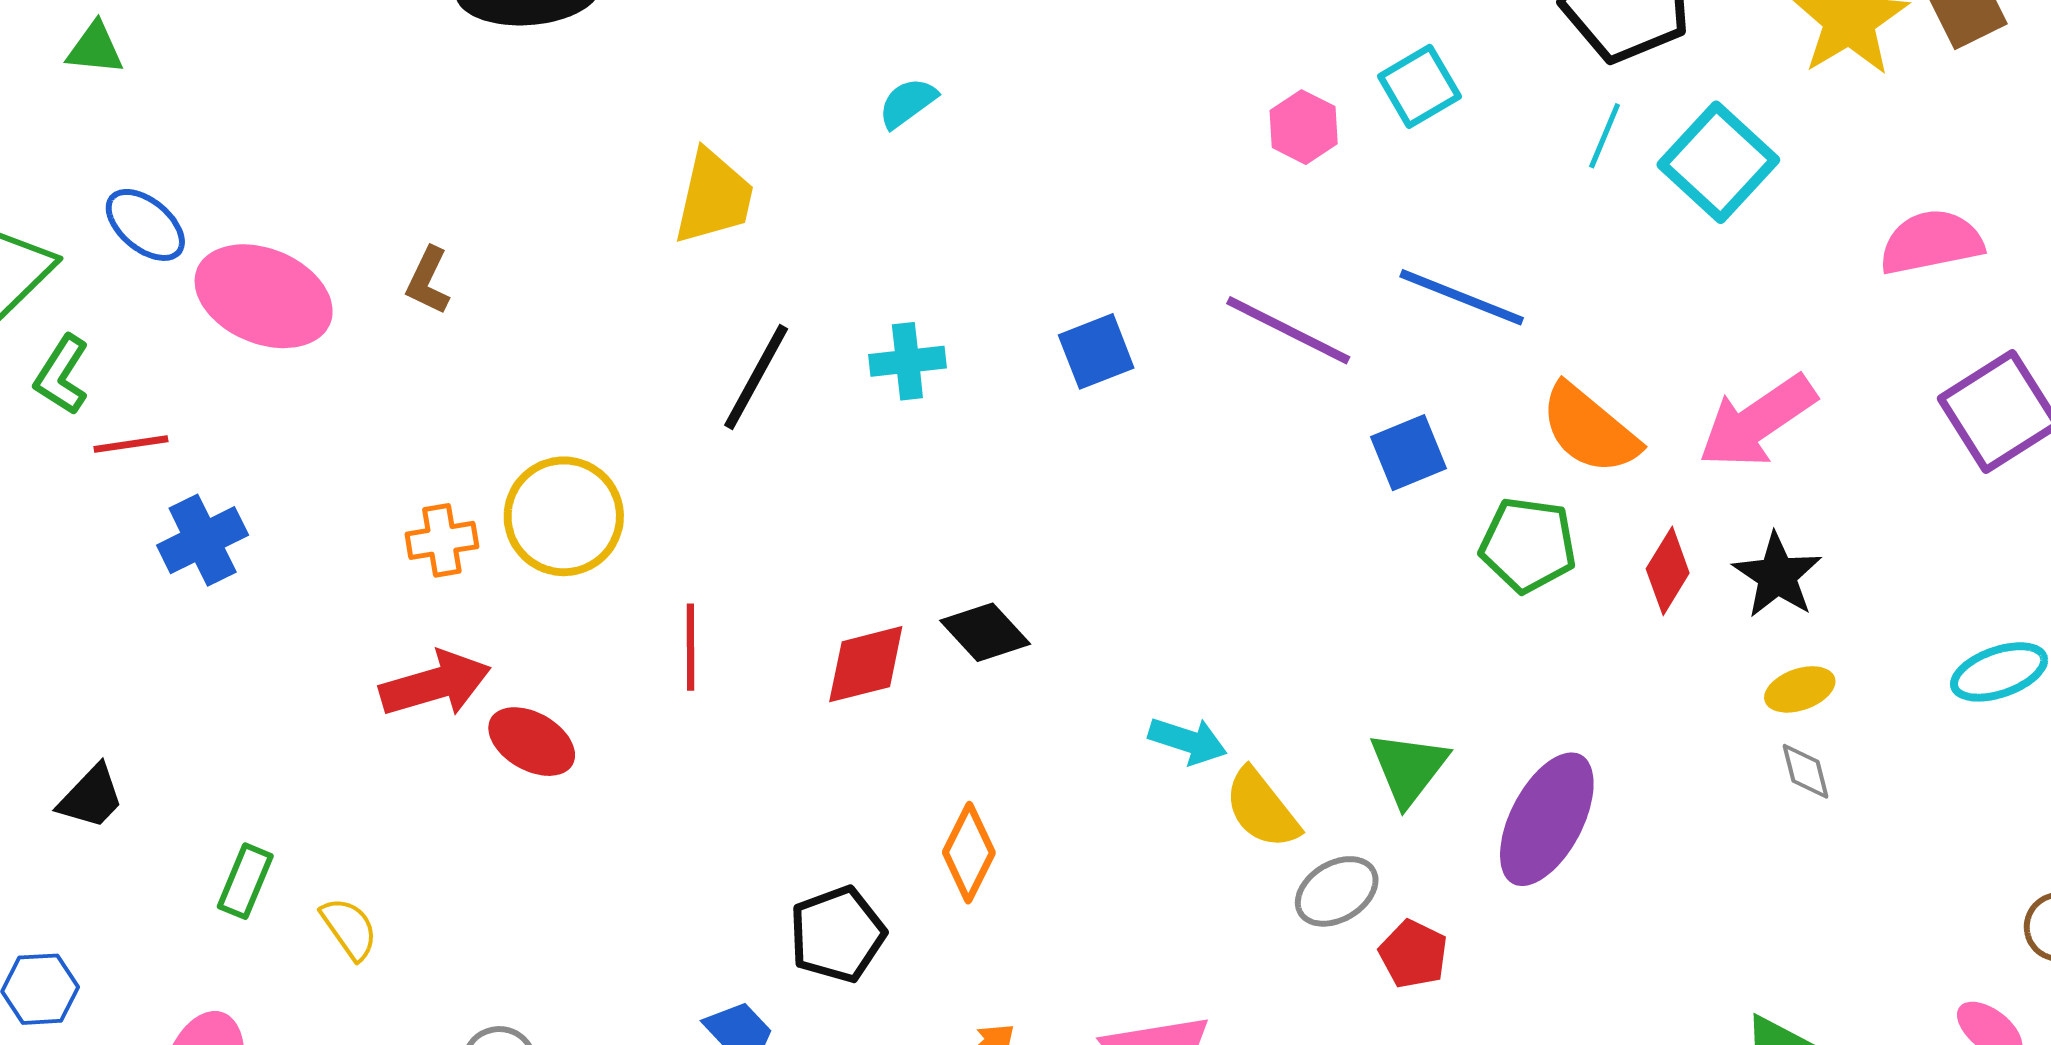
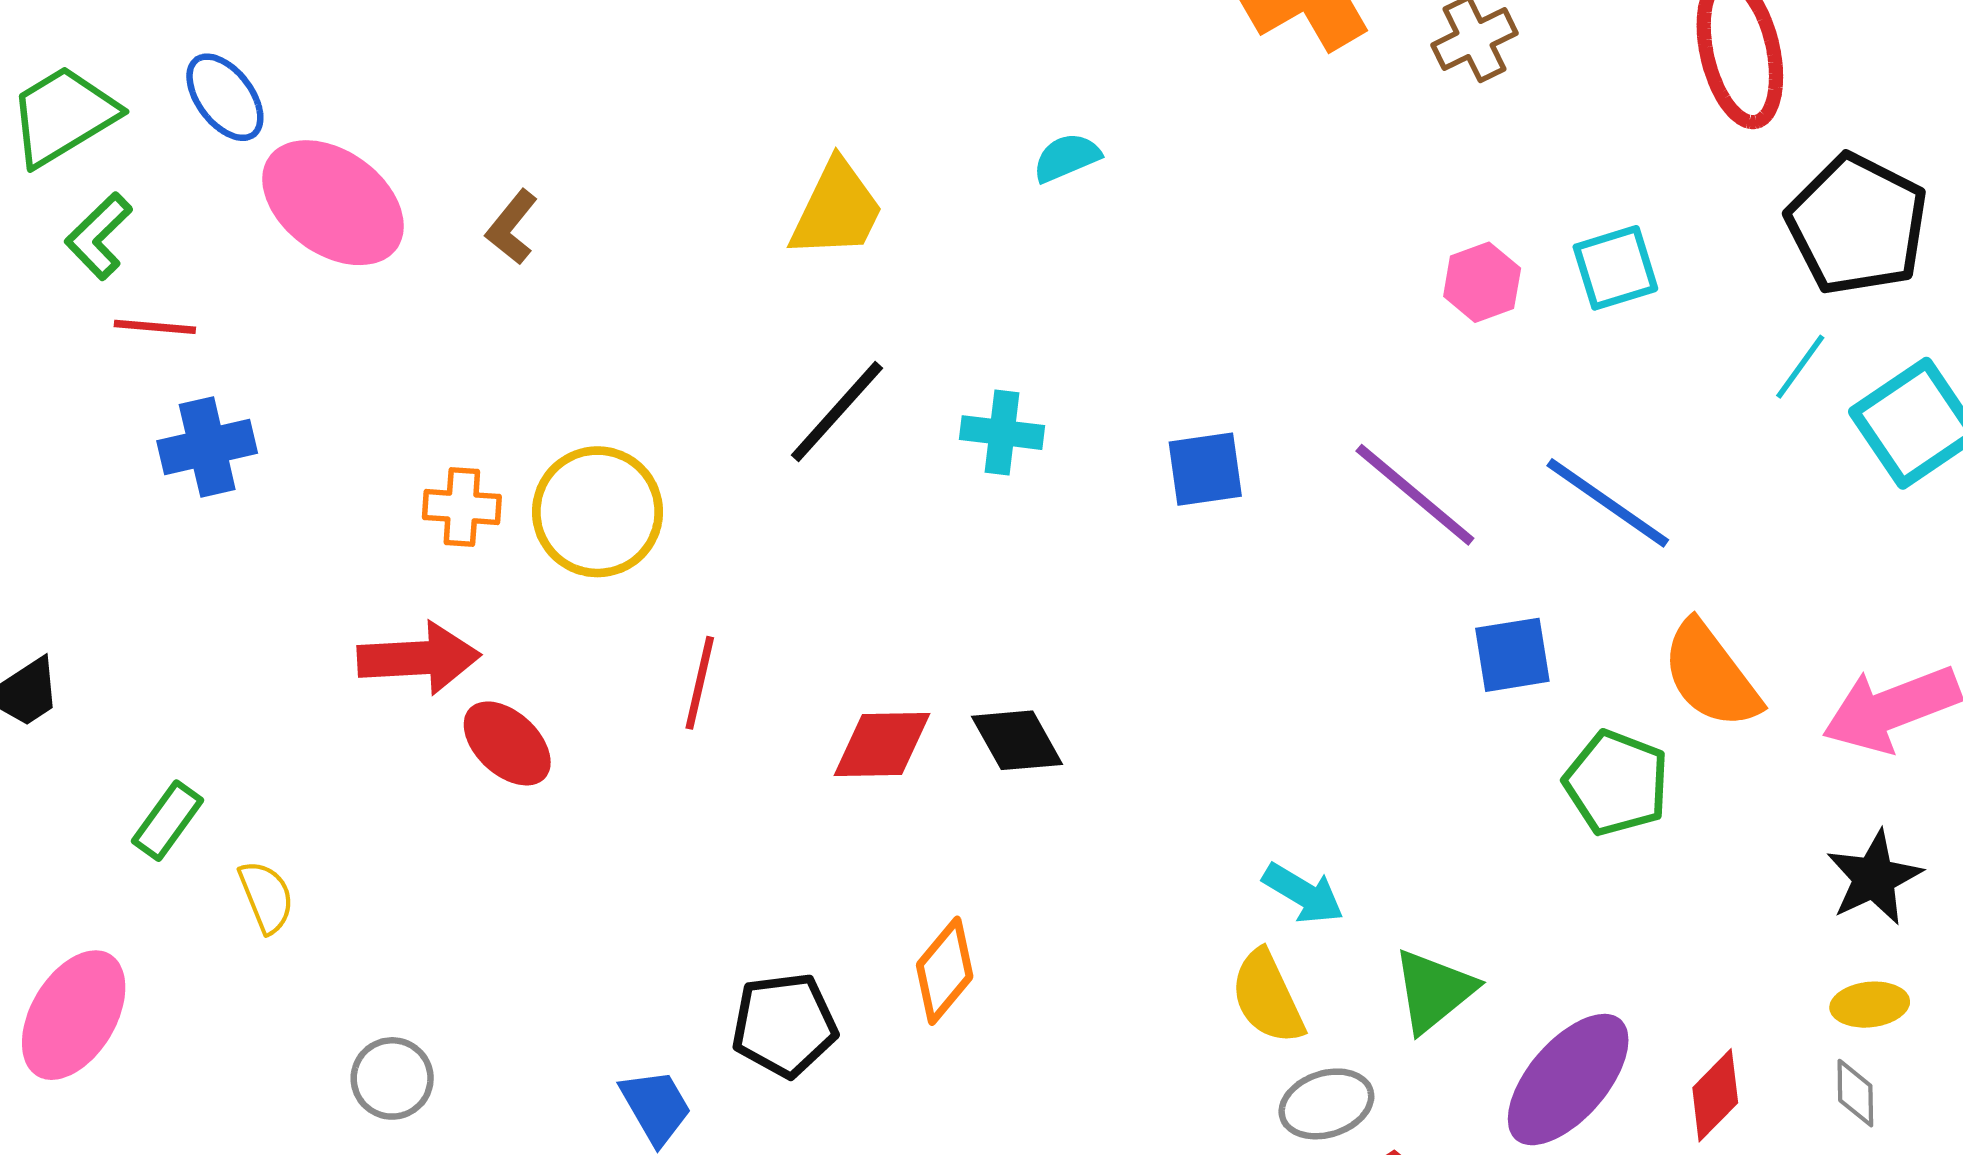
red diamond: (1668, 571) -> (1715, 1095), moved
cyan arrow: (1188, 741) -> (1303, 893), moved

